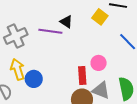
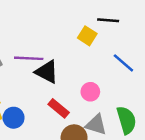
black triangle: (66, 22) -> (47, 72), moved, size x1.5
red rectangle: (82, 75) -> (59, 108), moved, turned -42

